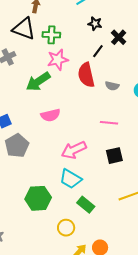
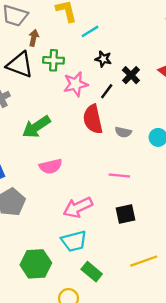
green cross: (51, 35) -> (54, 60), moved
pink star: (58, 60) -> (76, 84), moved
cyan trapezoid: (71, 179) -> (74, 241), turned -45

